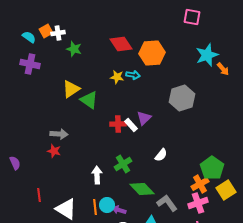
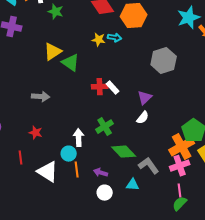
purple triangle: (144, 118) -> (145, 98), moved
red star: (54, 151) -> (36, 133), moved
orange cross: (200, 184) -> (182, 147), size x1.4
cyan circle: (107, 205) -> (69, 154), moved

